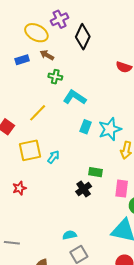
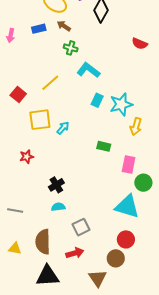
black cross: (84, 189) -> (56, 185), moved
cyan semicircle: (70, 235) -> (58, 207), moved

